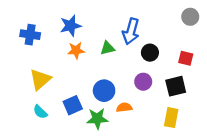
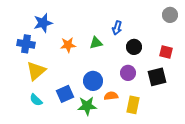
blue star: (70, 26) -> (43, 23), moved
blue arrow: (131, 31) -> (117, 28), size x0.6
blue cross: (30, 35) -> (26, 44), moved
yellow rectangle: (171, 118) -> (133, 105), moved

